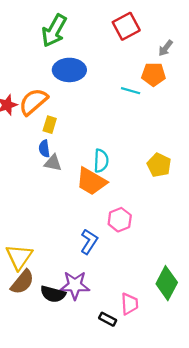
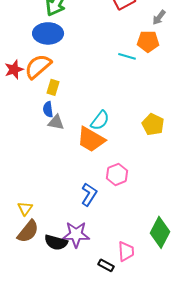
blue ellipse: (69, 70) -> (48, 33), moved
cyan semicircle: (101, 161) -> (100, 120), turned 35
yellow triangle: (19, 257) -> (25, 208), size x0.6

